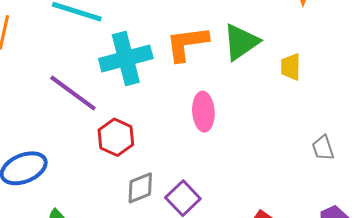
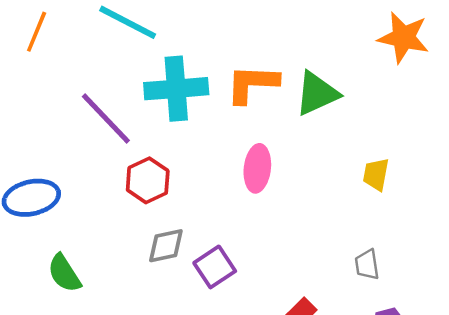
yellow trapezoid: (291, 67) -> (376, 174), moved
gray trapezoid: (323, 148) -> (367, 265), moved

